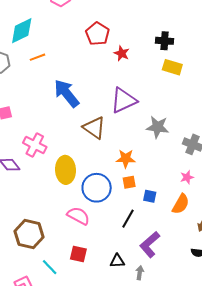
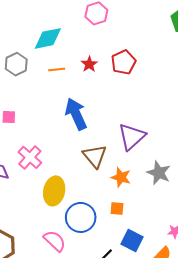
red star: (122, 53) -> (89, 64), moved
purple triangle: (124, 100) -> (132, 137), turned -32
orange star: (126, 159) -> (121, 177), moved
orange square: (129, 182) -> (117, 208), moved
blue square: (150, 196) -> (132, 240), size x1.5

